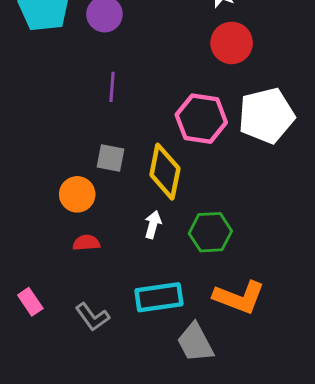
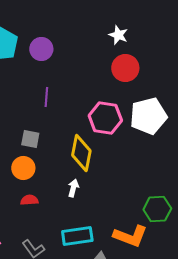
gray square: (110, 158) -> (30, 139), moved
green hexagon: (210, 232) -> (157, 209), moved

